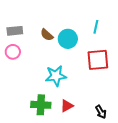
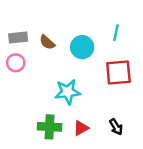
brown semicircle: (47, 35) -> (47, 42), moved
black arrow: (101, 112) -> (116, 127), moved

